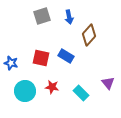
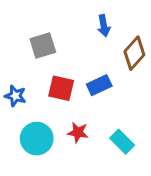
gray square: (42, 16) -> (43, 45), moved
blue rectangle: (66, 56) -> (99, 85), turned -56

